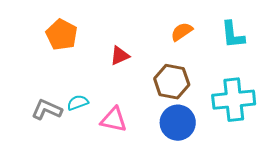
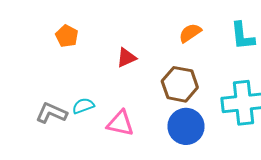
orange pentagon: (62, 35) -> (67, 36), size x0.7

